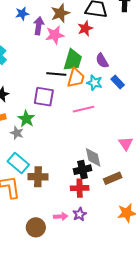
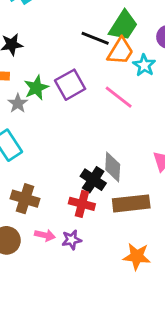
purple square: (44, 97) -> (70, 85), moved, turned 35
pink line: (84, 109) -> (119, 97), turned 35
black cross: (82, 170) -> (93, 180), turned 30
brown cross: (38, 177) -> (25, 199), moved
brown rectangle: (113, 178) -> (131, 203), size x1.4

